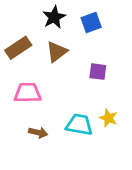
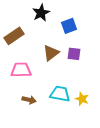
blue square: (91, 23) -> (69, 26), moved
brown triangle: (57, 52) -> (51, 53), moved
yellow star: (108, 118) -> (82, 99), moved

